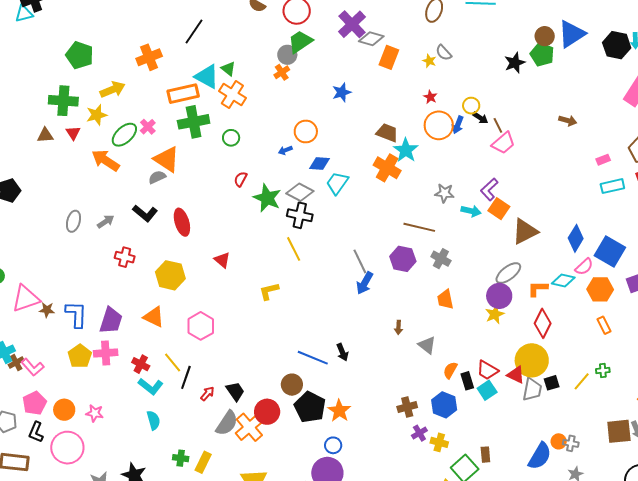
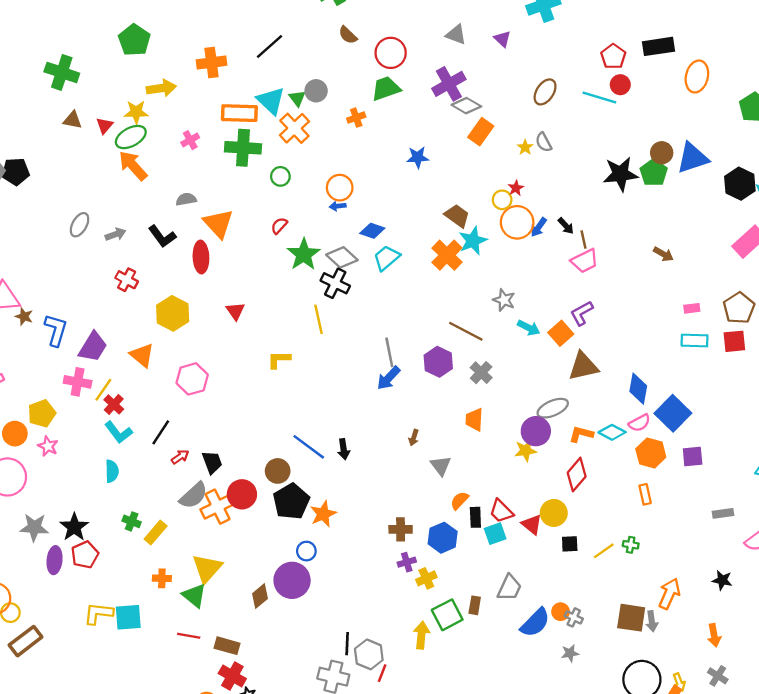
gray circle: (287, 55) -> (316, 91), moved
black star: (515, 63) -> (620, 174), size x1.4
green cross: (63, 101) -> (62, 72), moved
yellow circle: (471, 106) -> (502, 200), moved
orange circle: (306, 131) -> (340, 188), moved
green ellipse: (124, 135) -> (131, 137), moved
orange triangle: (167, 159) -> (218, 224), moved
purple L-shape: (489, 189) -> (582, 313), moved
blue diamond: (576, 238) -> (638, 389), turned -36
yellow pentagon: (80, 356) -> (42, 413), moved
yellow circle: (532, 360) -> (554, 513), size x0.7
yellow line: (173, 362) -> (103, 390), moved, turned 60
gray trapezoid: (532, 389) -> (509, 588), moved
yellow cross: (439, 442) -> (426, 578), turned 36

